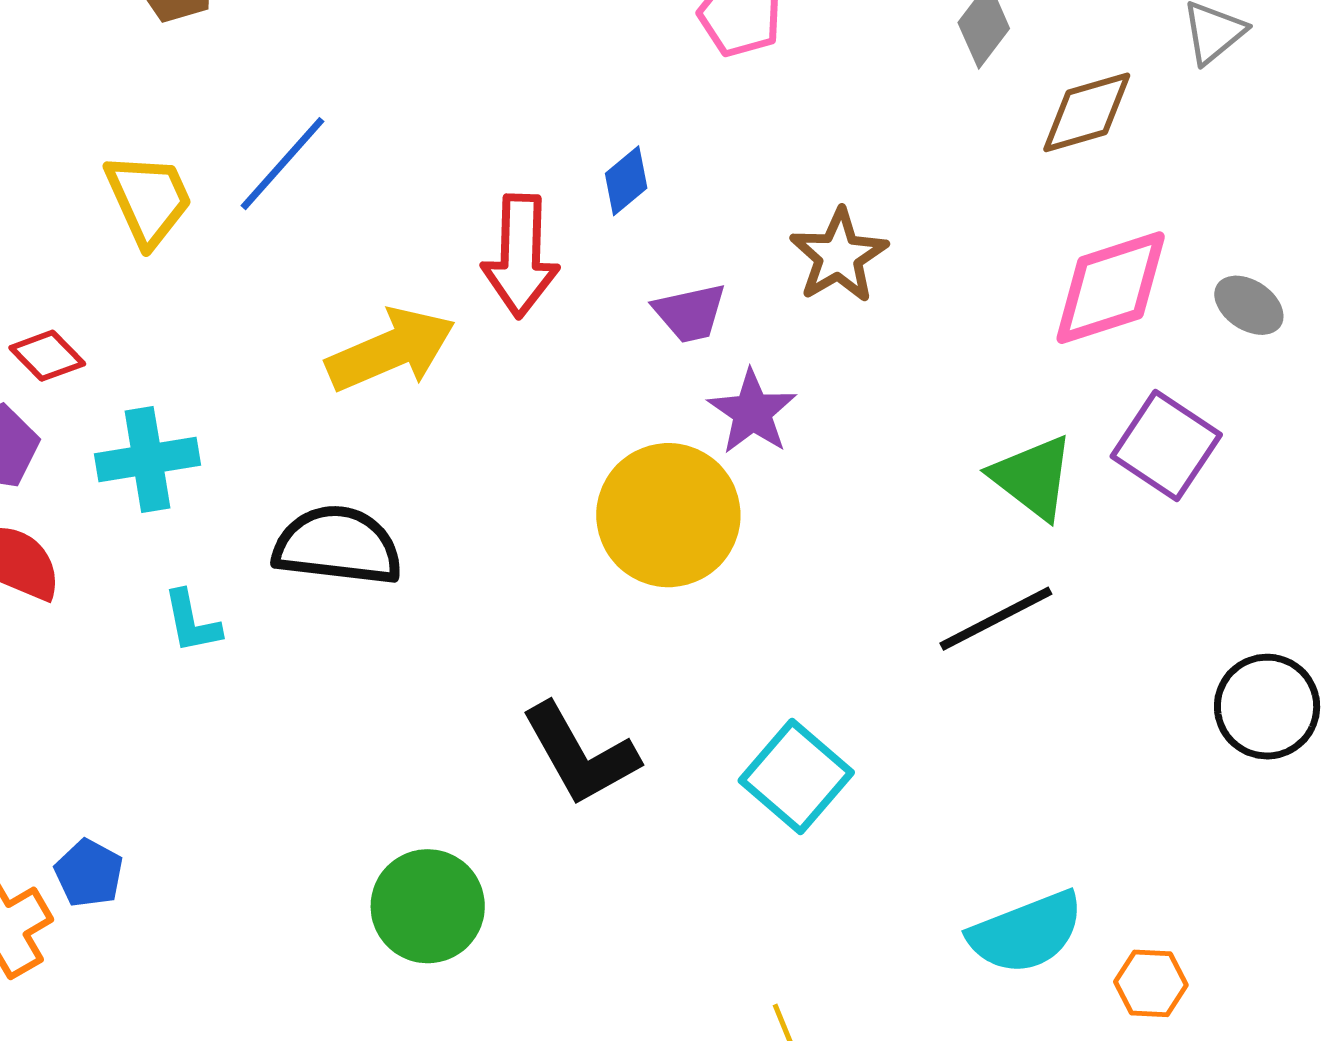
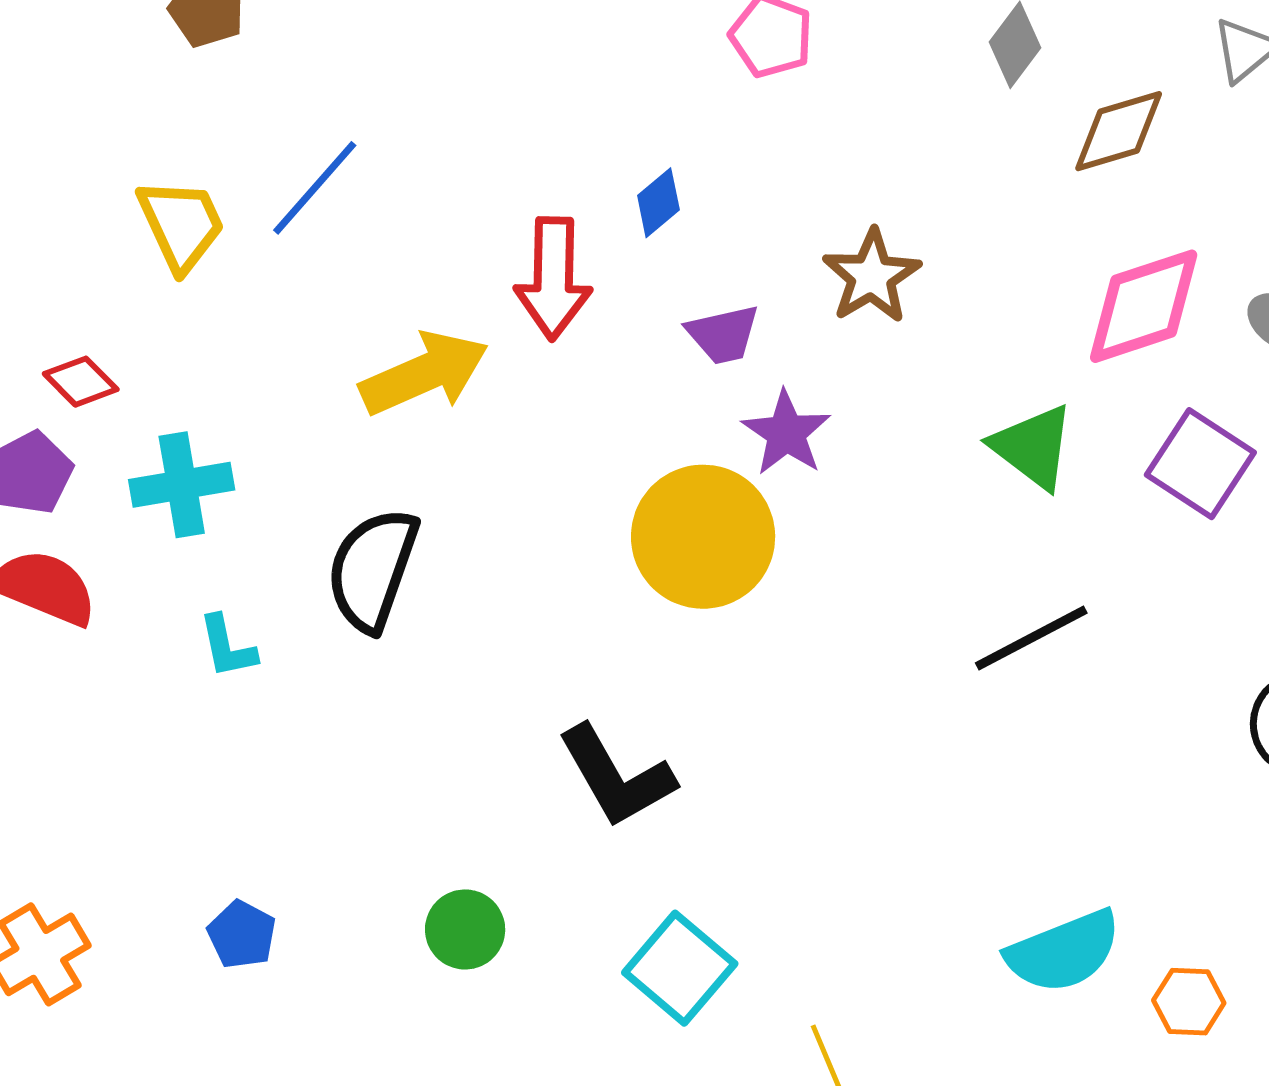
green triangle: (1033, 477) -> (1033, 447), moved
black semicircle: (338, 546) -> (372, 569), turned -77
cyan square: (796, 776) -> (680, 968), moved
blue pentagon: (89, 873) -> (242, 935), moved
green circle: (428, 906) -> (465, 929), size x0.7

